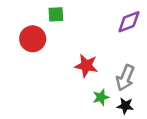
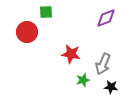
black star: (125, 106) -> (111, 87), moved

